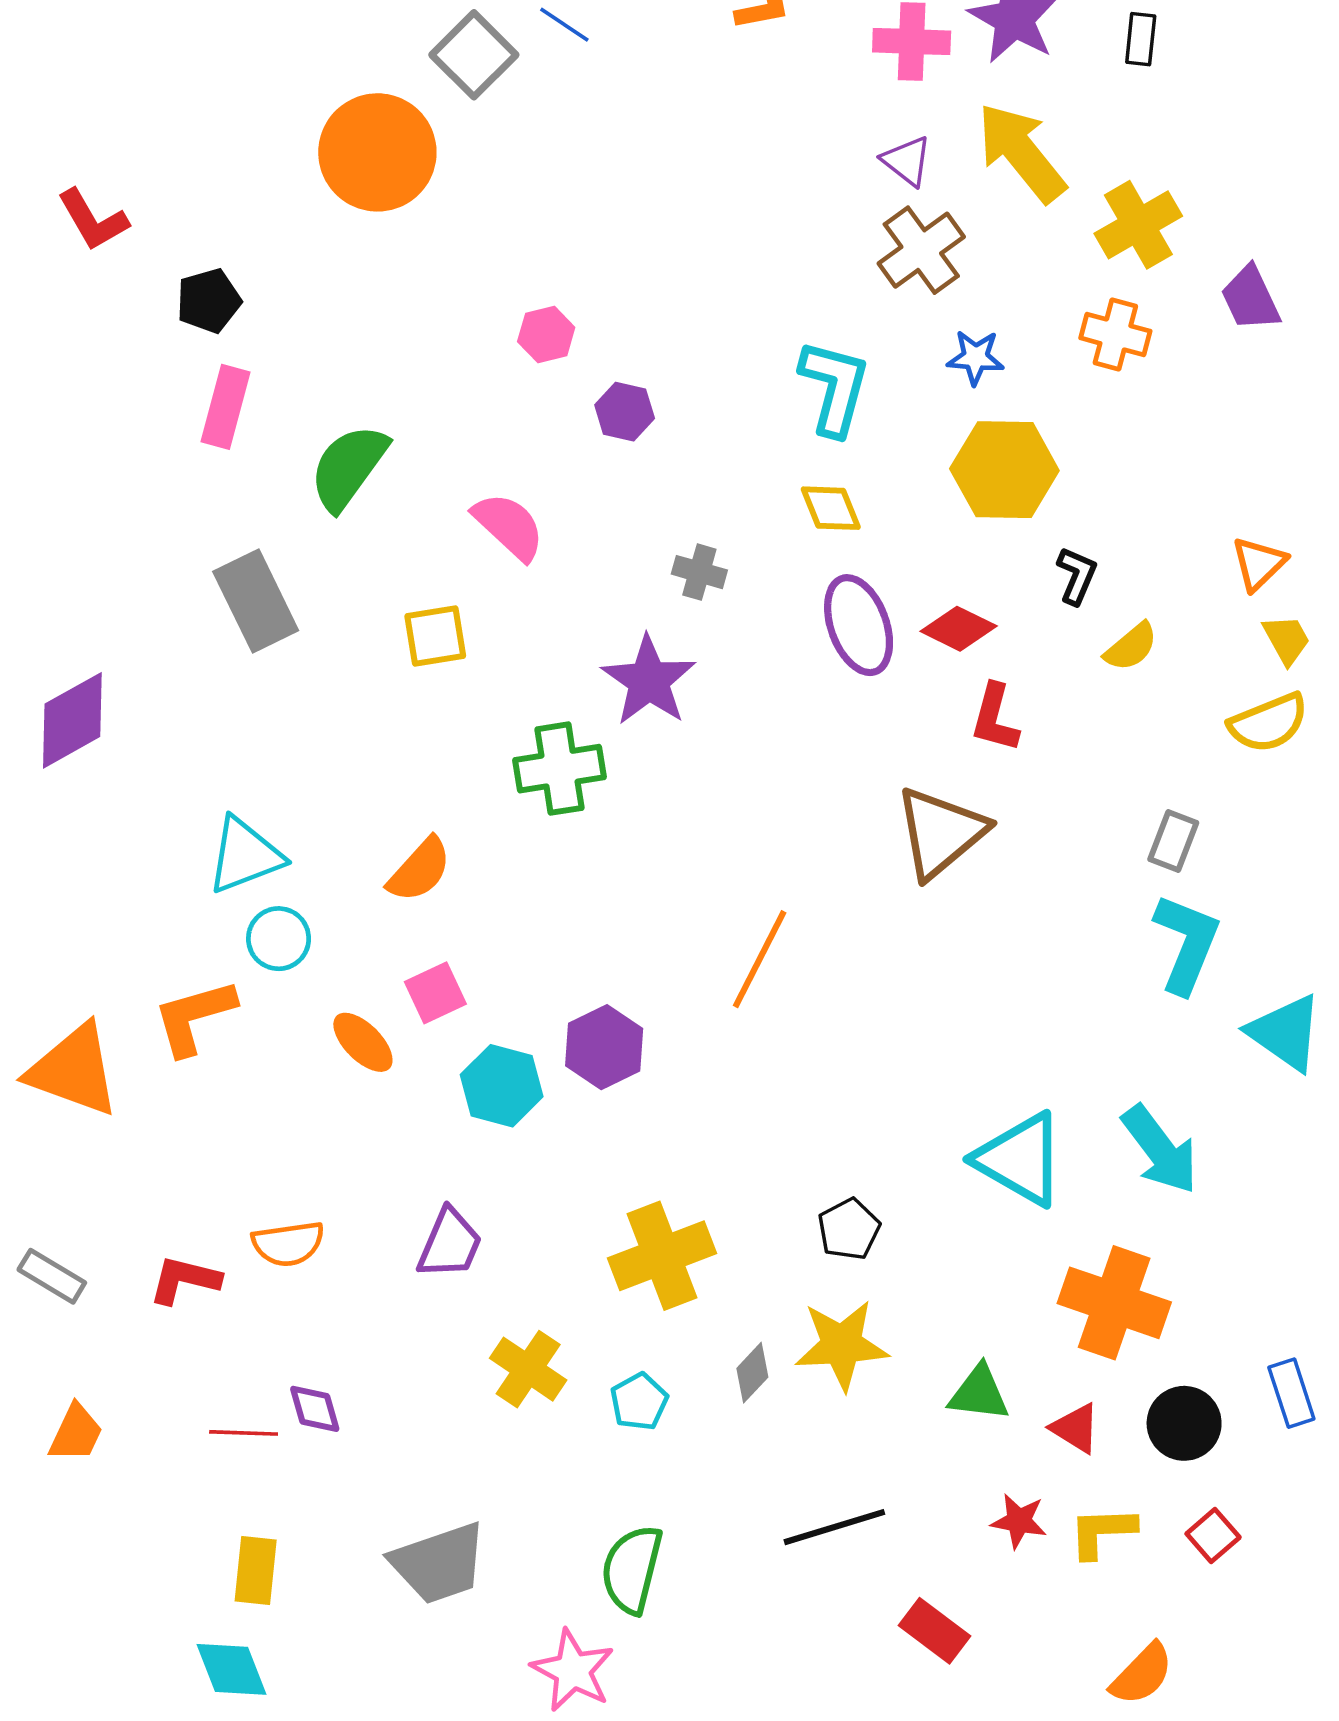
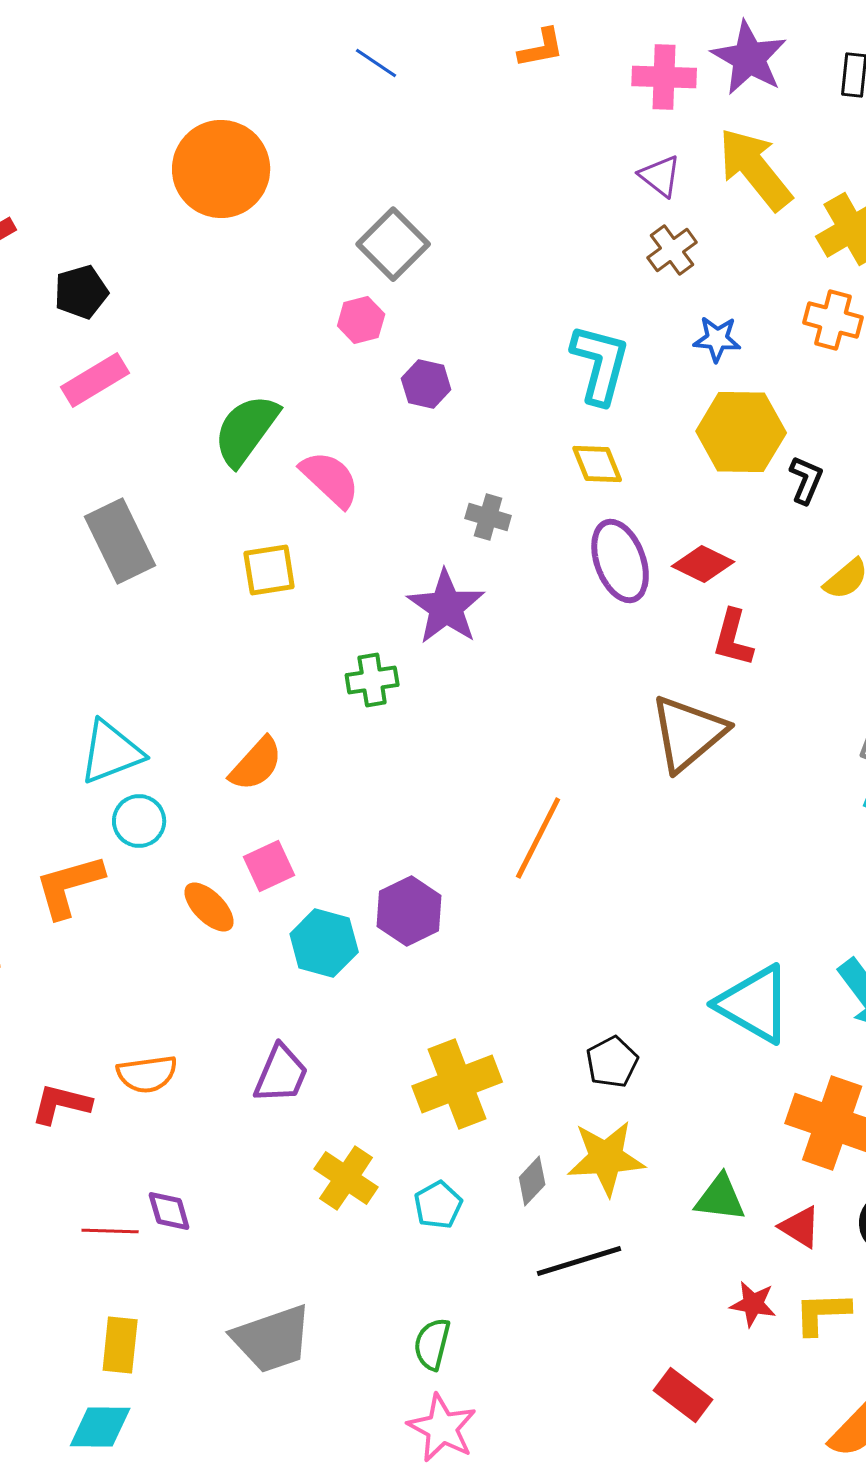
gray square: (474, 55) -> (393, 244), moved
brown cross: (921, 250) -> (672, 250), size x0.7
pink rectangle: (225, 407) -> (95, 380), turned 44
green semicircle: (348, 467) -> (246, 430), moved
black L-shape: (1077, 576) -> (806, 480), moved
green cross: (559, 769) -> (372, 680), size x0.7
black line: (834, 1527) -> (579, 1261), moved
green semicircle: (632, 1569) -> (432, 1344), size x0.7
cyan diamond: (232, 1669) -> (100, 1427), turned -68
pink star: (573, 1671) -> (442, 1428), moved

